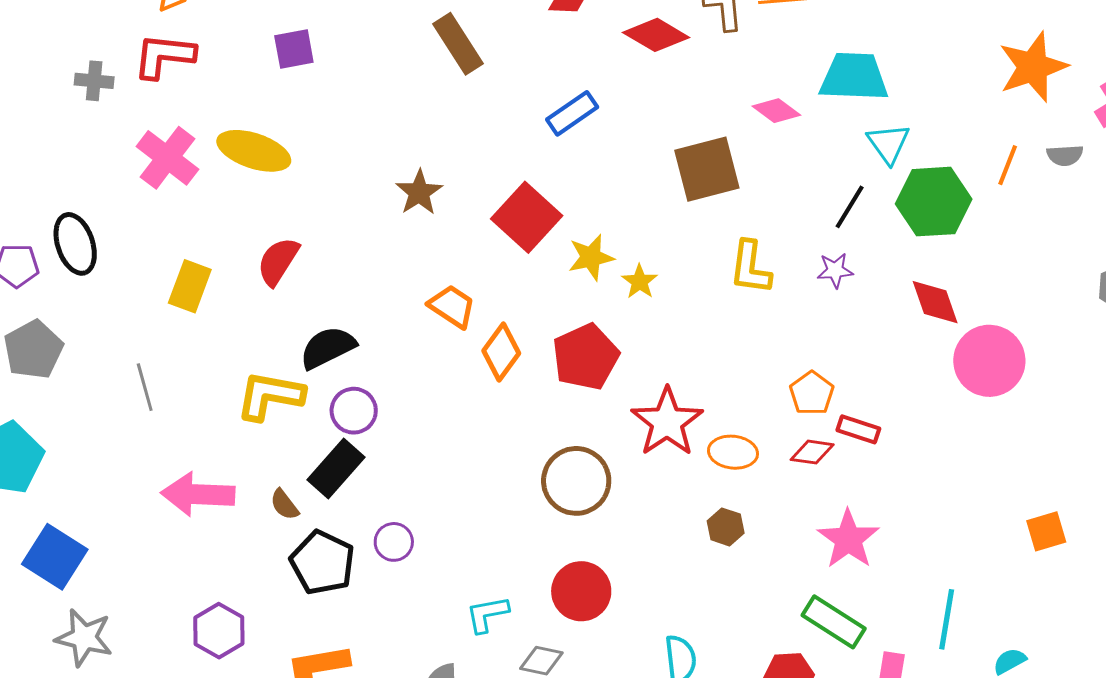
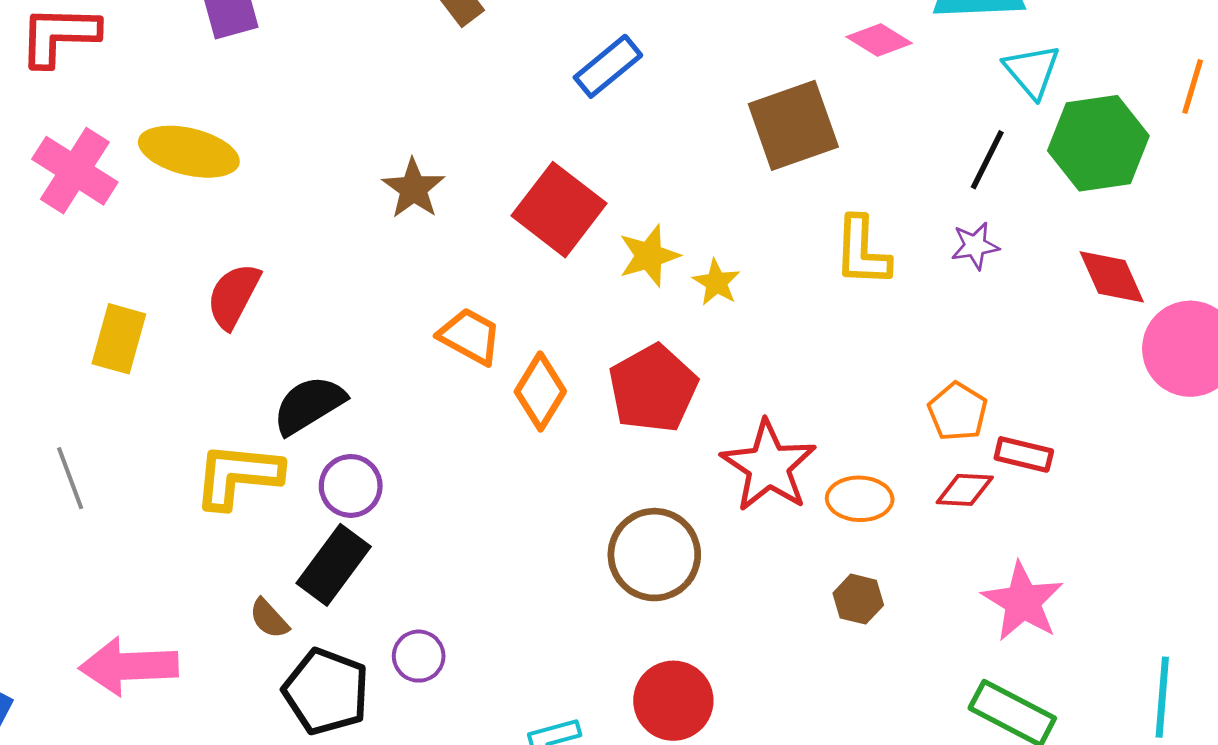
pink arrow: (198, 494) -> (129, 666), moved

